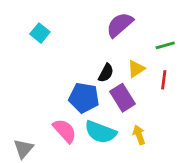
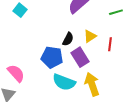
green line: (165, 45) -> (116, 12), moved
pink semicircle: (65, 131) -> (16, 73), moved
yellow arrow: (139, 135) -> (92, 84), size x1.6

